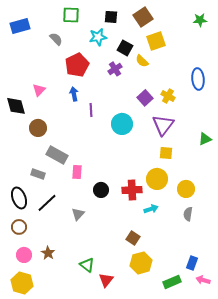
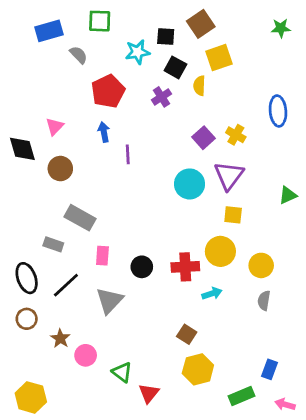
black square: (111, 17) -> (166, 37), moved
blue rectangle: (20, 26) -> (49, 31), moved
yellow semicircle: (142, 61) -> (199, 86), turned 48
cyan circle: (122, 124) -> (190, 184), moved
brown circle: (38, 128) -> (60, 169), moved
pink rectangle: (77, 172) -> (102, 256), moved
gray triangle: (78, 214) -> (109, 301), size x1.5
brown star: (48, 253) -> (60, 338), moved
pink circle: (24, 255) -> (86, 355), moved
pink arrow: (203, 280) -> (285, 404), moved

